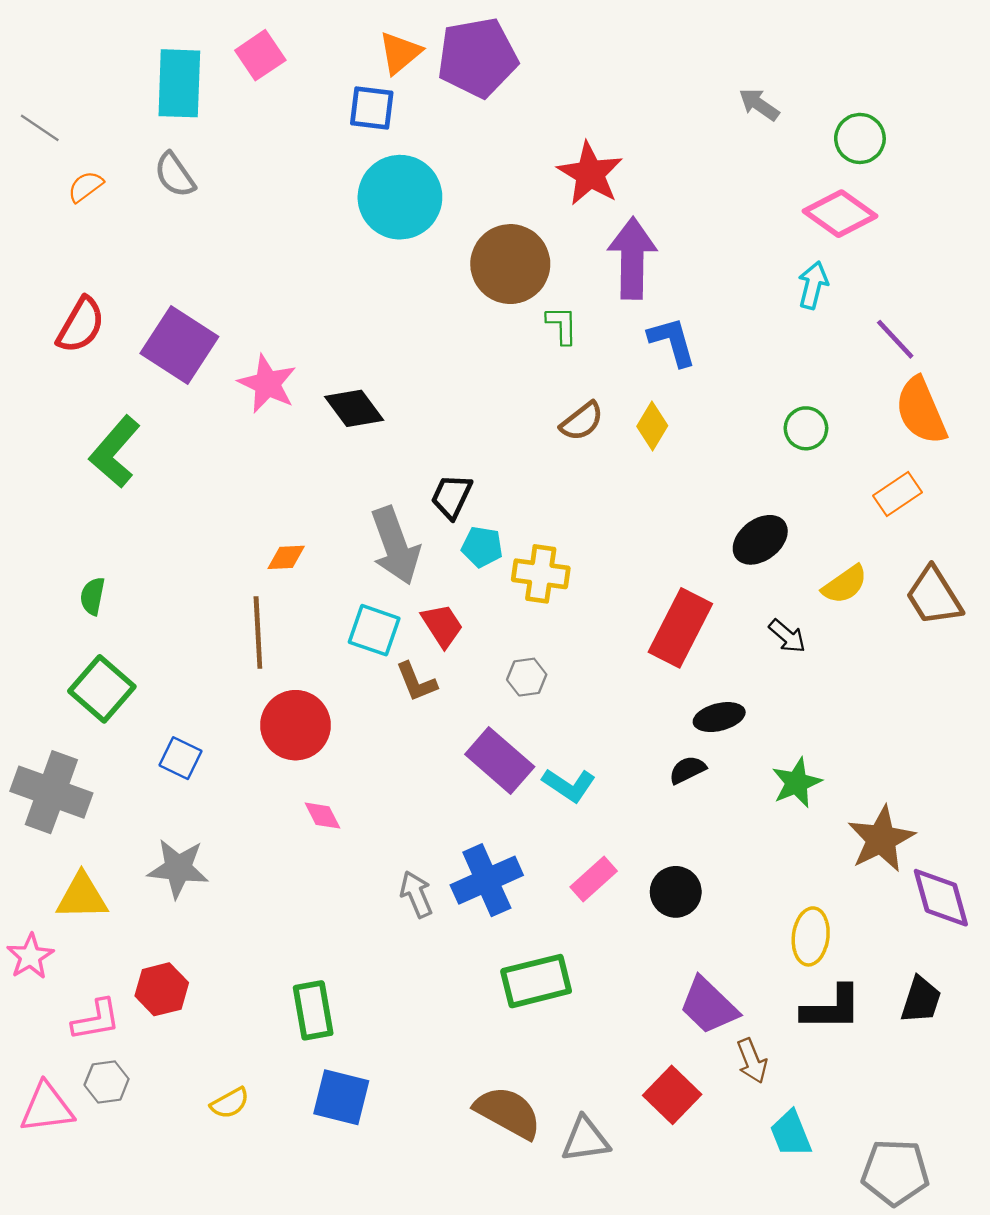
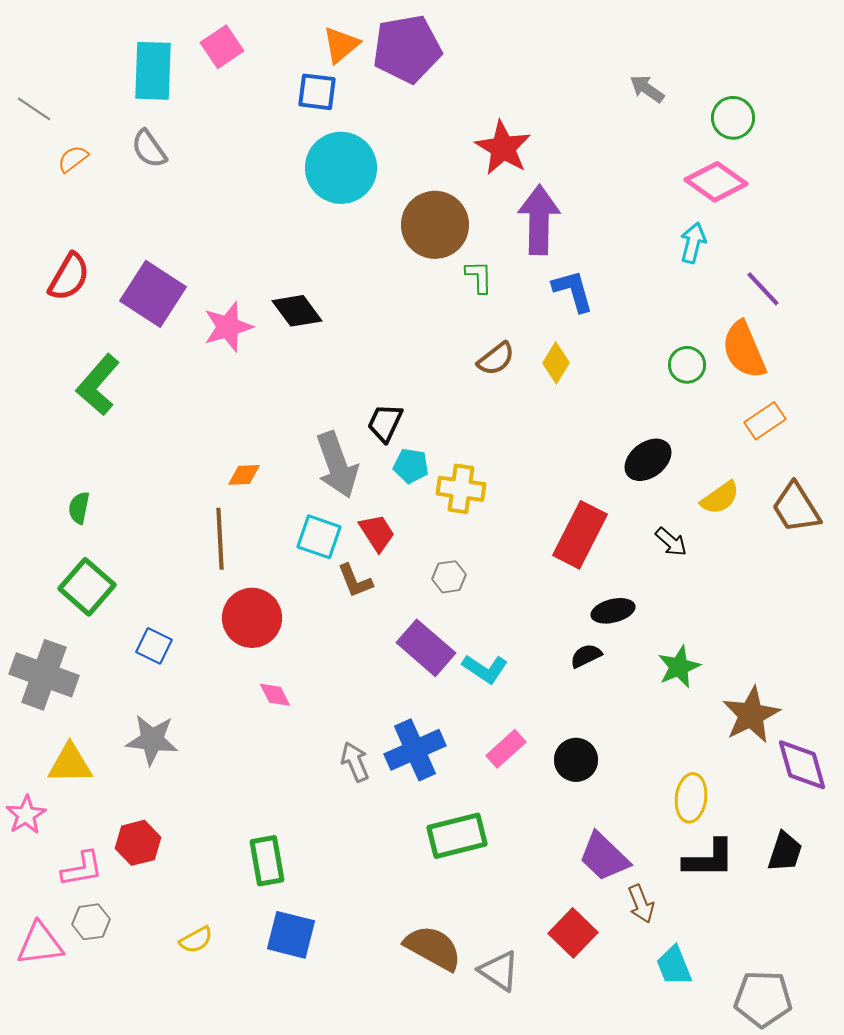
pink star: (267, 384) -> (228, 327), turned 30
black diamond: (354, 408) -> (297, 311), moved
orange semicircle: (921, 411) -> (744, 350), moved
gray triangle: (585, 1139) -> (499, 971), turned 42

